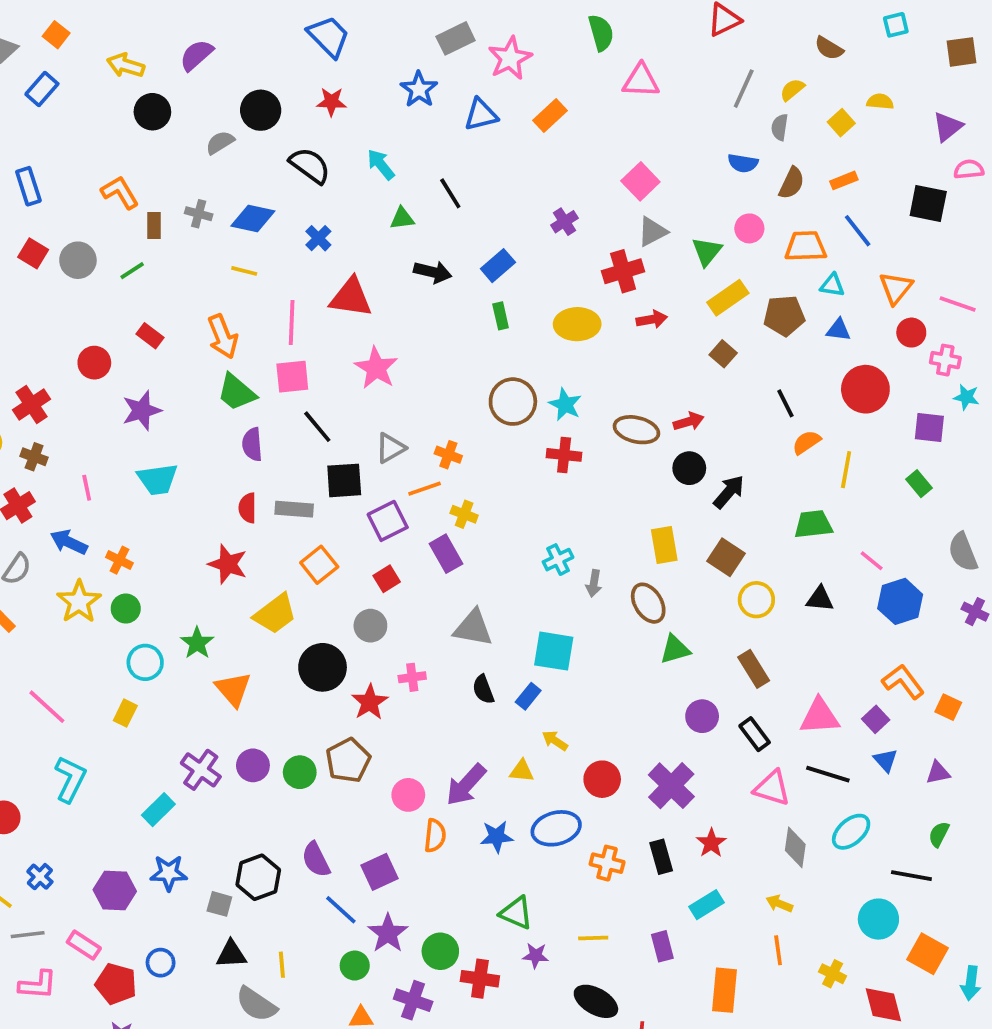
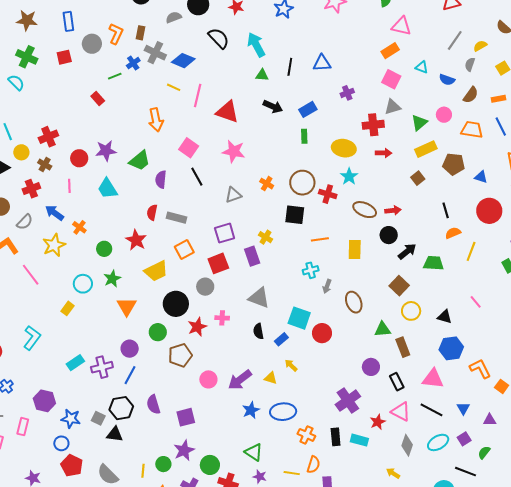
blue triangle: (481, 115) -> (322, 63), moved
orange rectangle: (550, 116) -> (390, 51), moved
cyan arrow: (381, 165) -> (256, 45), size x1.4
pink square: (640, 181) -> (391, 79), turned -30
orange L-shape: (120, 192) -> (116, 34), turned 45
black line: (450, 193) -> (290, 67), turned 30
gray cross: (199, 214) -> (155, 53), size x1.5
brown rectangle: (154, 226) -> (140, 33), moved
blue cross: (318, 238) -> (133, 63), moved
red square: (33, 253) -> (64, 57), turned 35
gray circle: (78, 260) -> (92, 44), moved
cyan triangle: (832, 285) -> (422, 67), moved
pink line: (292, 323) -> (198, 95), moved
red rectangle: (150, 336) -> (98, 99), moved
red circle: (94, 363) -> (79, 158), moved
pink star: (376, 368) -> (234, 151), turned -30
pink square: (292, 377) -> (189, 148), turned 30
green trapezoid: (237, 392) -> (140, 161), moved, turned -90
cyan star: (565, 405) -> (349, 176), moved
orange cross: (448, 455) -> (267, 184), moved
red cross: (564, 455) -> (328, 194), moved
cyan trapezoid: (158, 479) -> (107, 189), turned 55
black square: (344, 480) -> (295, 215), moved
orange line: (425, 489) -> (320, 239), moved
green trapezoid: (813, 524) -> (434, 263), moved
yellow rectangle: (664, 545) -> (355, 249), moved
red square: (387, 579) -> (218, 263), size x1.5
blue hexagon: (900, 601) -> (451, 348), moved
green circle: (126, 609) -> (104, 249), moved
green triangle: (675, 649) -> (383, 329), moved
pink line: (47, 707) -> (31, 275), moved
purple square: (876, 719) -> (464, 439), moved
purple cross: (201, 770) -> (102, 367), moved, turned 30
green circle: (300, 772) -> (158, 332), moved
red circle: (602, 779) -> (322, 333), moved
orange semicircle: (435, 836) -> (313, 465), moved
blue star: (497, 837) -> (251, 410), turned -30
red star: (711, 843) -> (378, 422), moved
blue star: (169, 873) -> (71, 419), moved
cyan rectangle: (707, 905) -> (359, 440), moved, turned 36
blue line: (341, 910) -> (130, 375), moved, turned 66
pink rectangle: (84, 945) -> (23, 427), turned 60
black triangle: (231, 954) -> (115, 434), moved
yellow line: (282, 965) -> (143, 471), moved
red pentagon: (116, 984) -> (72, 465), moved

